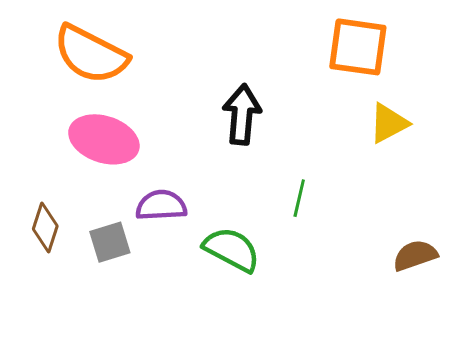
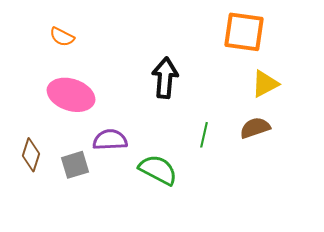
orange semicircle: (91, 54) -> (62, 37), size x0.5
brown semicircle: (415, 255) -> (255, 128), moved

